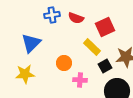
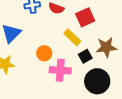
pink cross: (80, 80) -> (60, 70), size x1.5

